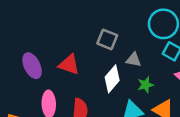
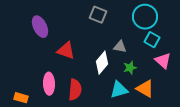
gray square: (107, 39) -> (98, 15), moved
purple ellipse: (32, 66) -> (40, 27), moved

